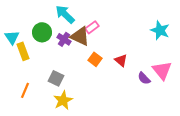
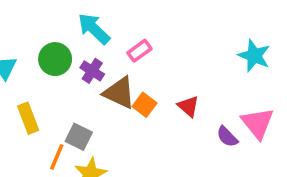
brown triangle: (80, 36) -> (119, 93), moved
yellow rectangle: (23, 51) -> (28, 118), moved
orange line: (25, 90) -> (57, 157), moved

